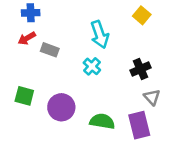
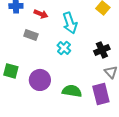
red arrow: (27, 38) -> (41, 14), moved, turned -128

